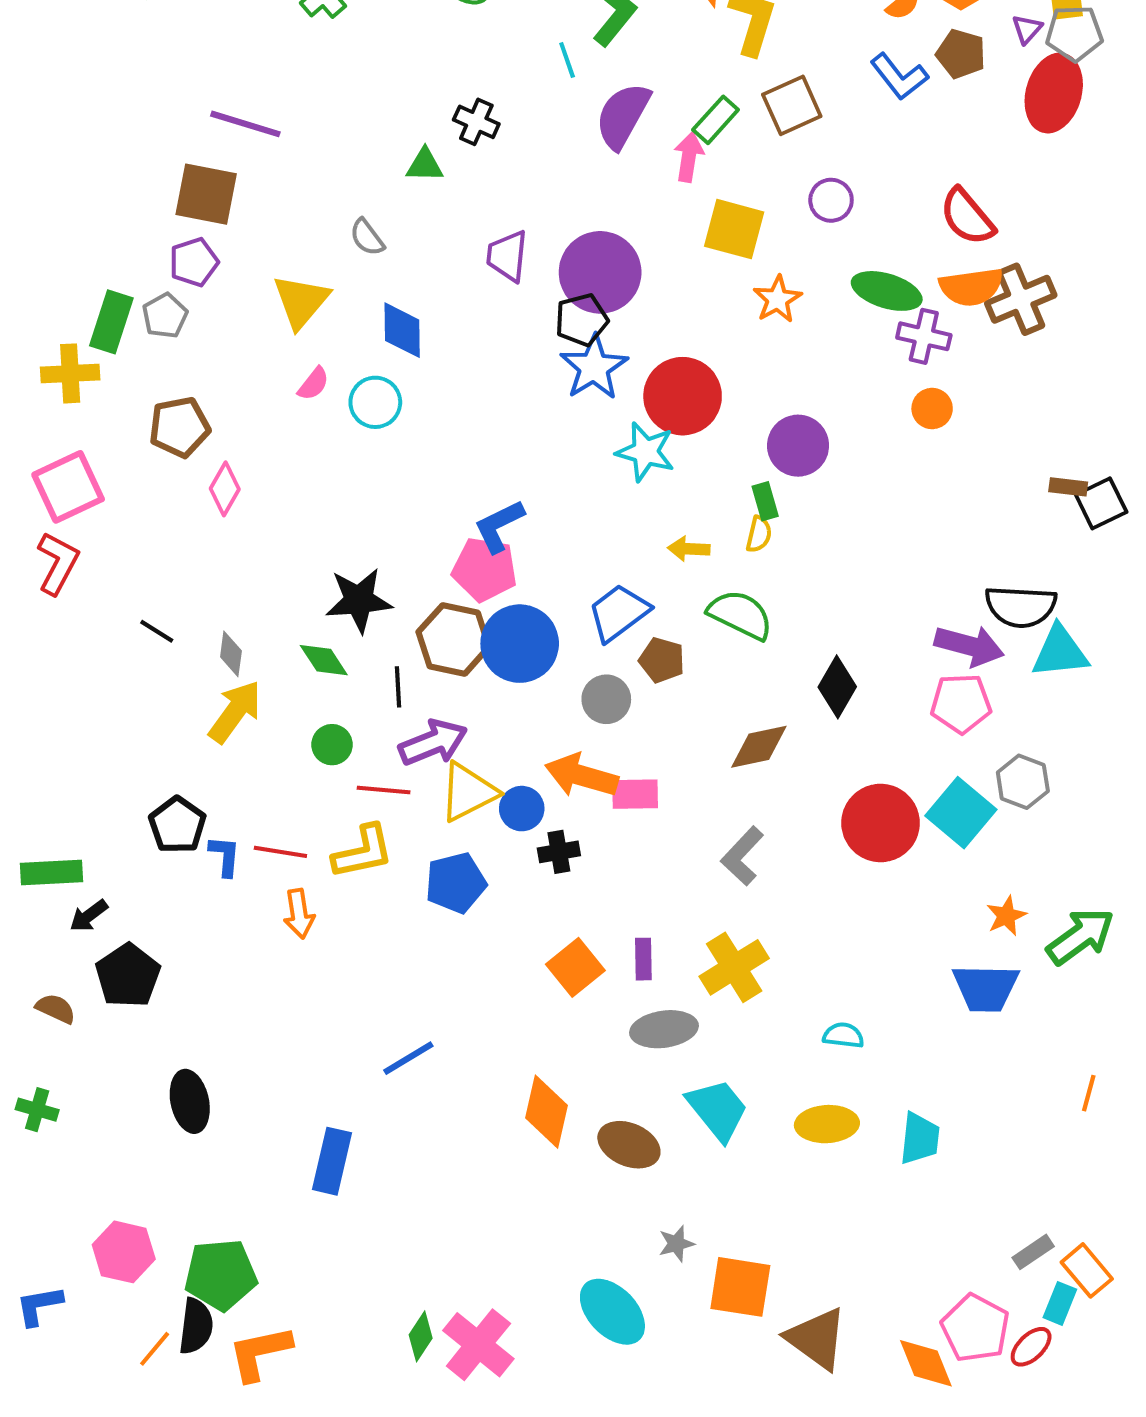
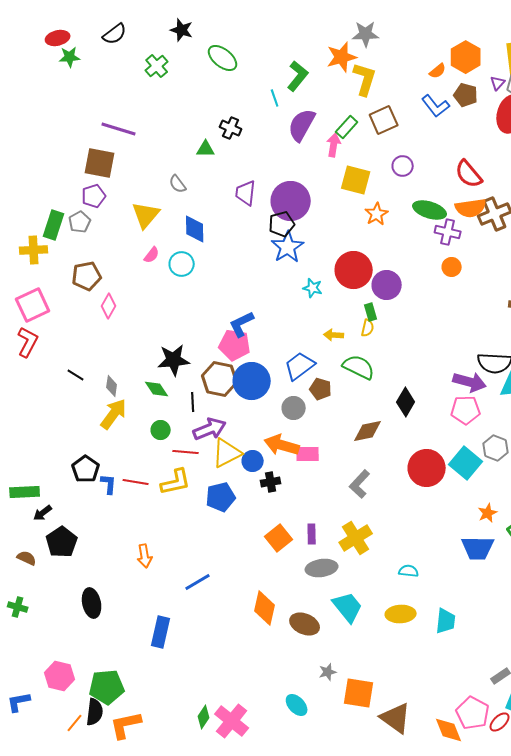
red circle: (683, 396) -> (354, 270), moved
cyan star: (645, 452) -> (313, 288), size x0.7
orange arrow: (299, 914) -> (145, 556), moved
cyan ellipse: (612, 1312) -> (297, 705), size x0.7

